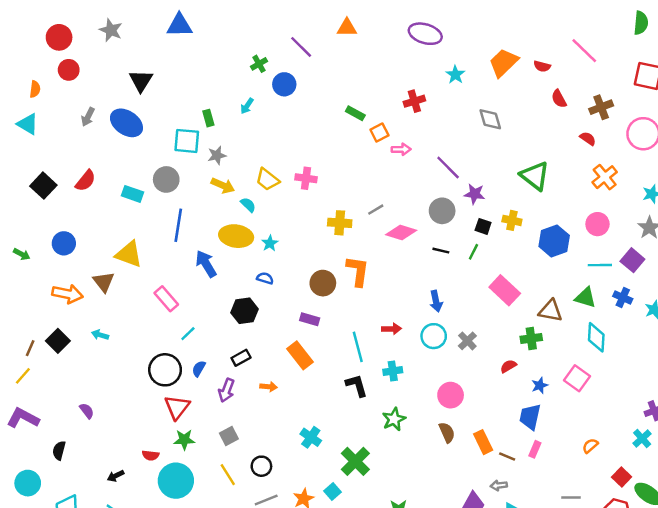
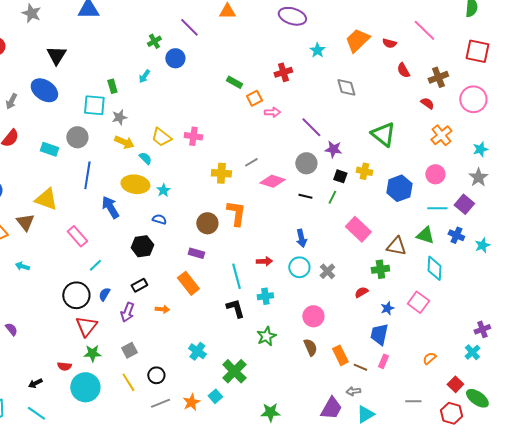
gray arrow: (88, 117) -> (11, 101), moved

